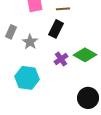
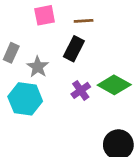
cyan hexagon: (27, 78) -> (25, 99), moved

